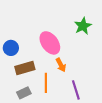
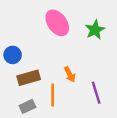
pink ellipse: (50, 43) -> (57, 23), moved
purple line: (76, 90) -> (96, 93), moved

